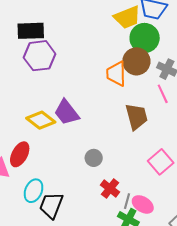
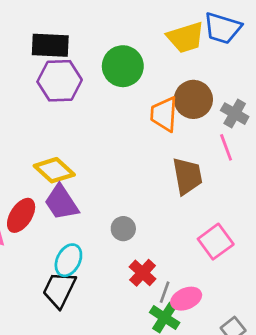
green circle: (145, 38) -> (123, 66), moved
purple trapezoid: (67, 112) -> (61, 202), moved
cyan ellipse: (34, 191) -> (68, 260), moved
pink ellipse: (143, 204) -> (186, 299), turned -60

